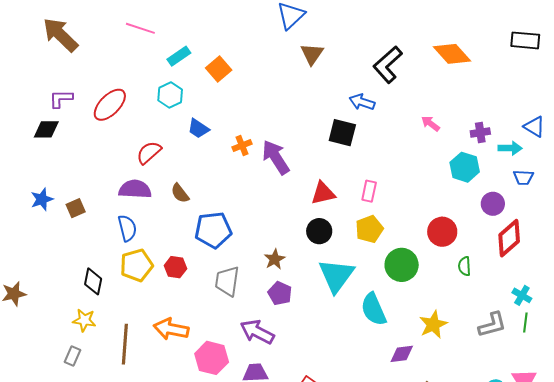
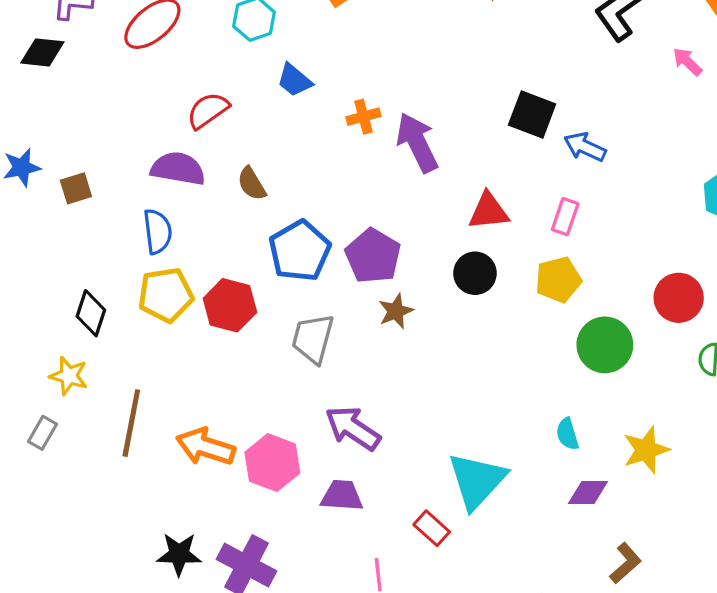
blue arrow: (362, 102) -> (585, 147), moved
pink arrow: (431, 123) -> (687, 62), moved
blue pentagon: (213, 230) -> (300, 251), turned -30
red hexagon: (175, 267) -> (230, 305), size x1.4
cyan triangle: (336, 276) -> (477, 481), moved
purple pentagon: (280, 293) -> (373, 256), moved, size x1.4
cyan semicircle: (374, 309) -> (567, 434), moved, size x0.6
orange arrow: (171, 329) -> (206, 447), moved

